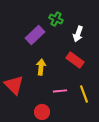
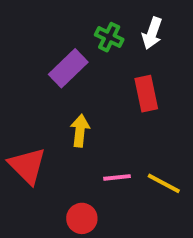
white arrow: (78, 34) -> (152, 33), moved
red rectangle: (75, 60) -> (146, 94), moved, turned 42
yellow line: (84, 94) -> (164, 183), turned -42

